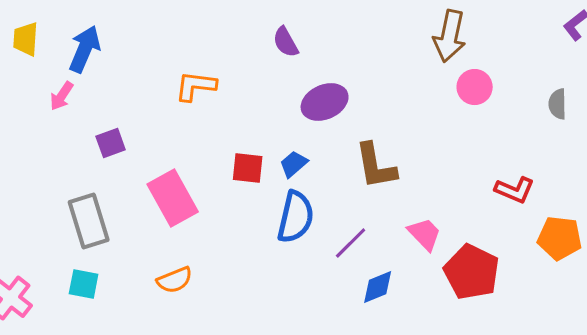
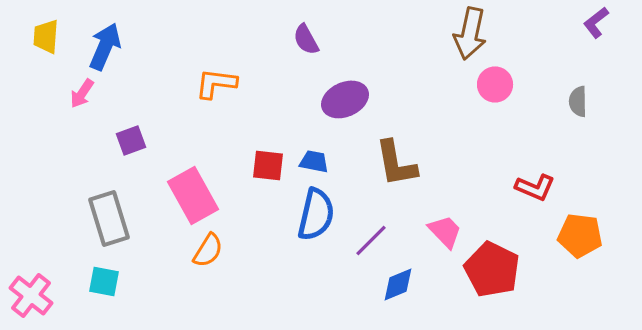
blue trapezoid: (294, 164) -> (314, 161), turned 52
orange semicircle: (175, 280) -> (208, 250), moved, turned -36

